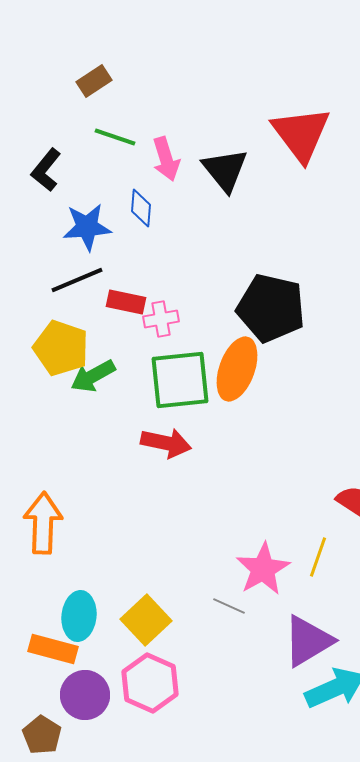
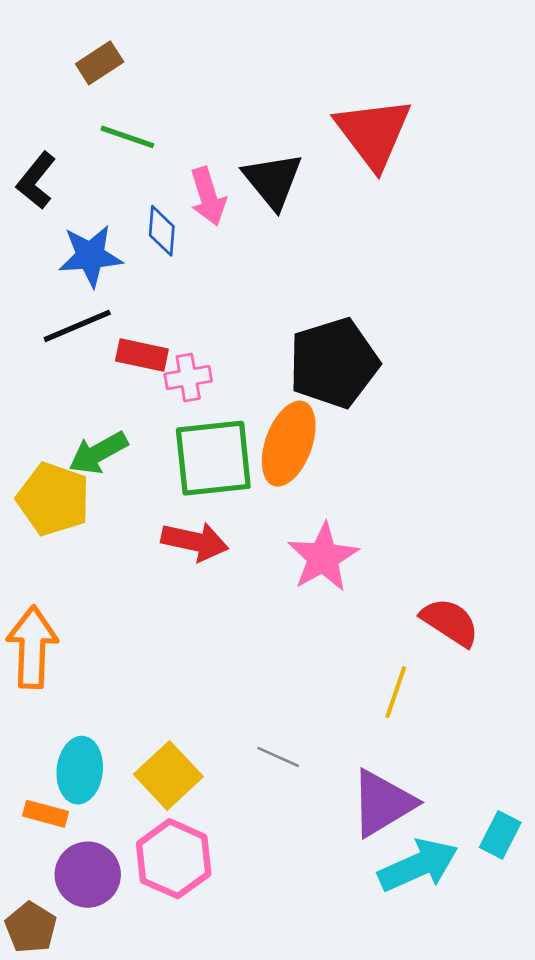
pink arrow: (166, 159) -> (208, 196), moved
black pentagon: (271, 308) -> (334, 363), turned -30
yellow pentagon: (61, 348) -> (53, 499), moved
pink star: (263, 569) -> (323, 557), moved
orange rectangle: (53, 649) -> (45, 814), size x0.7

